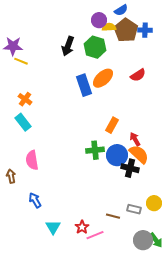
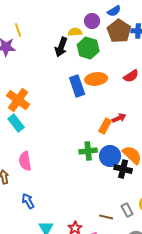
yellow semicircle: (109, 27) -> (75, 32), moved
yellow line: (21, 61) -> (18, 30), moved, turned 48
orange ellipse: (103, 78) -> (96, 79), turned 35
orange cross: (25, 99) -> (18, 100), size x1.6
red arrow: (135, 139) -> (119, 118), moved, turned 96
gray rectangle: (134, 209) -> (127, 210), turned 48

